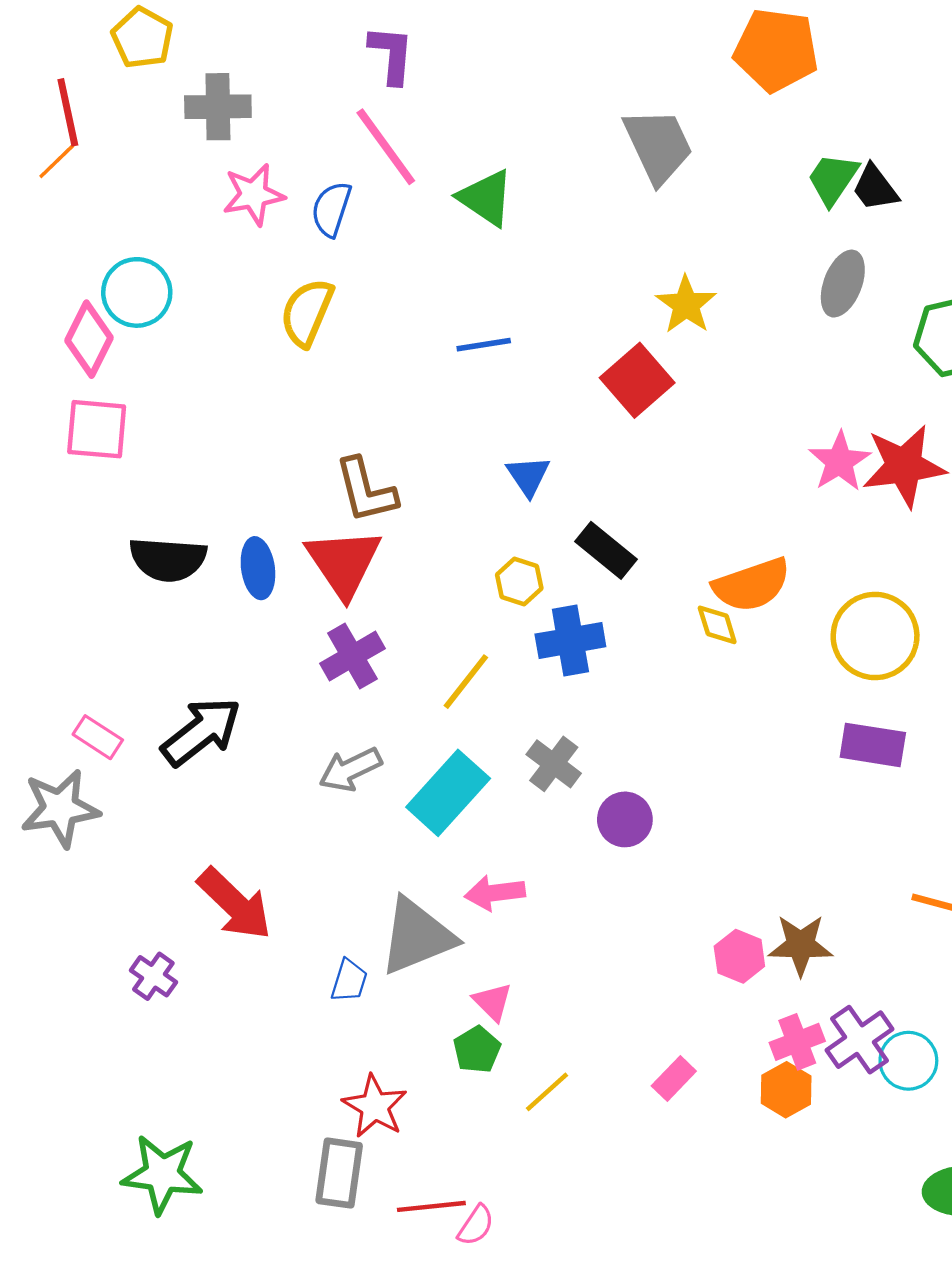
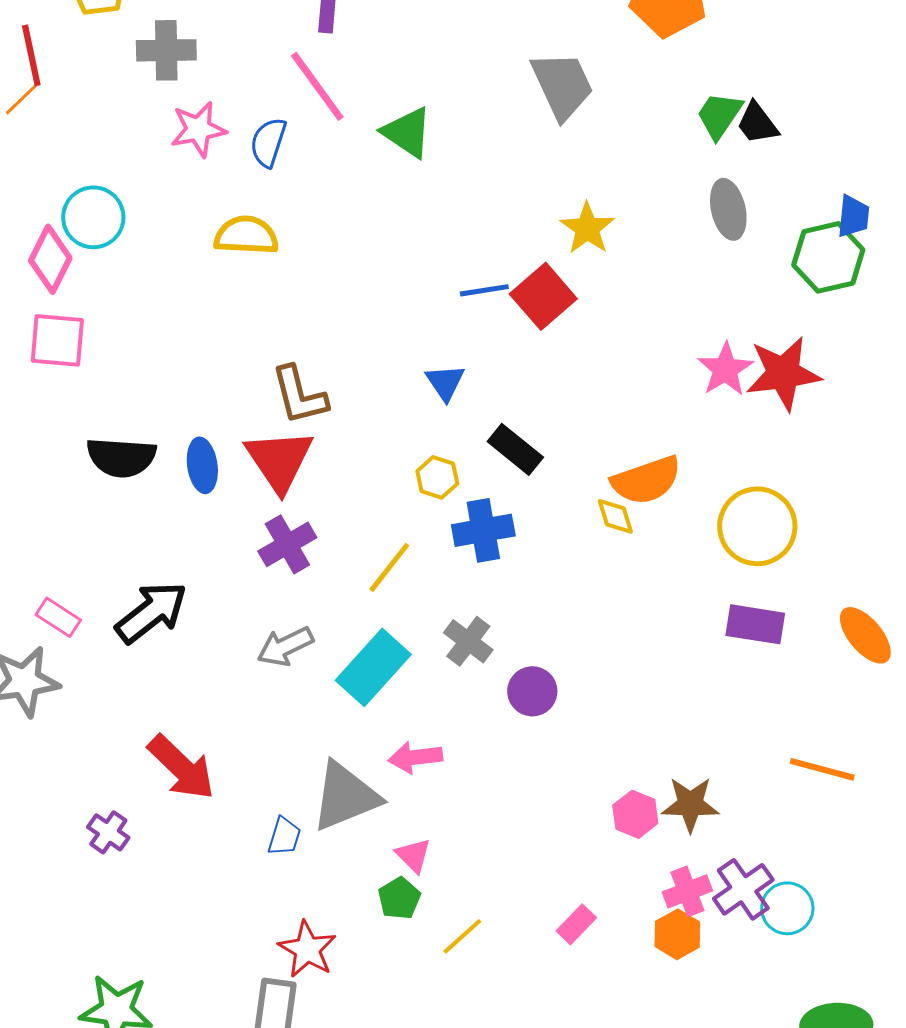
gray ellipse: (843, 284) -> (728, 209), turned -34
yellow semicircle: (307, 312) -> (246, 235), turned 70
blue line: (484, 345) -> (484, 290), moved

